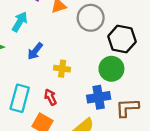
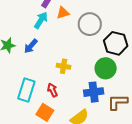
cyan arrow: (20, 22) -> (41, 20), moved
blue arrow: (35, 51) -> (31, 46), moved

